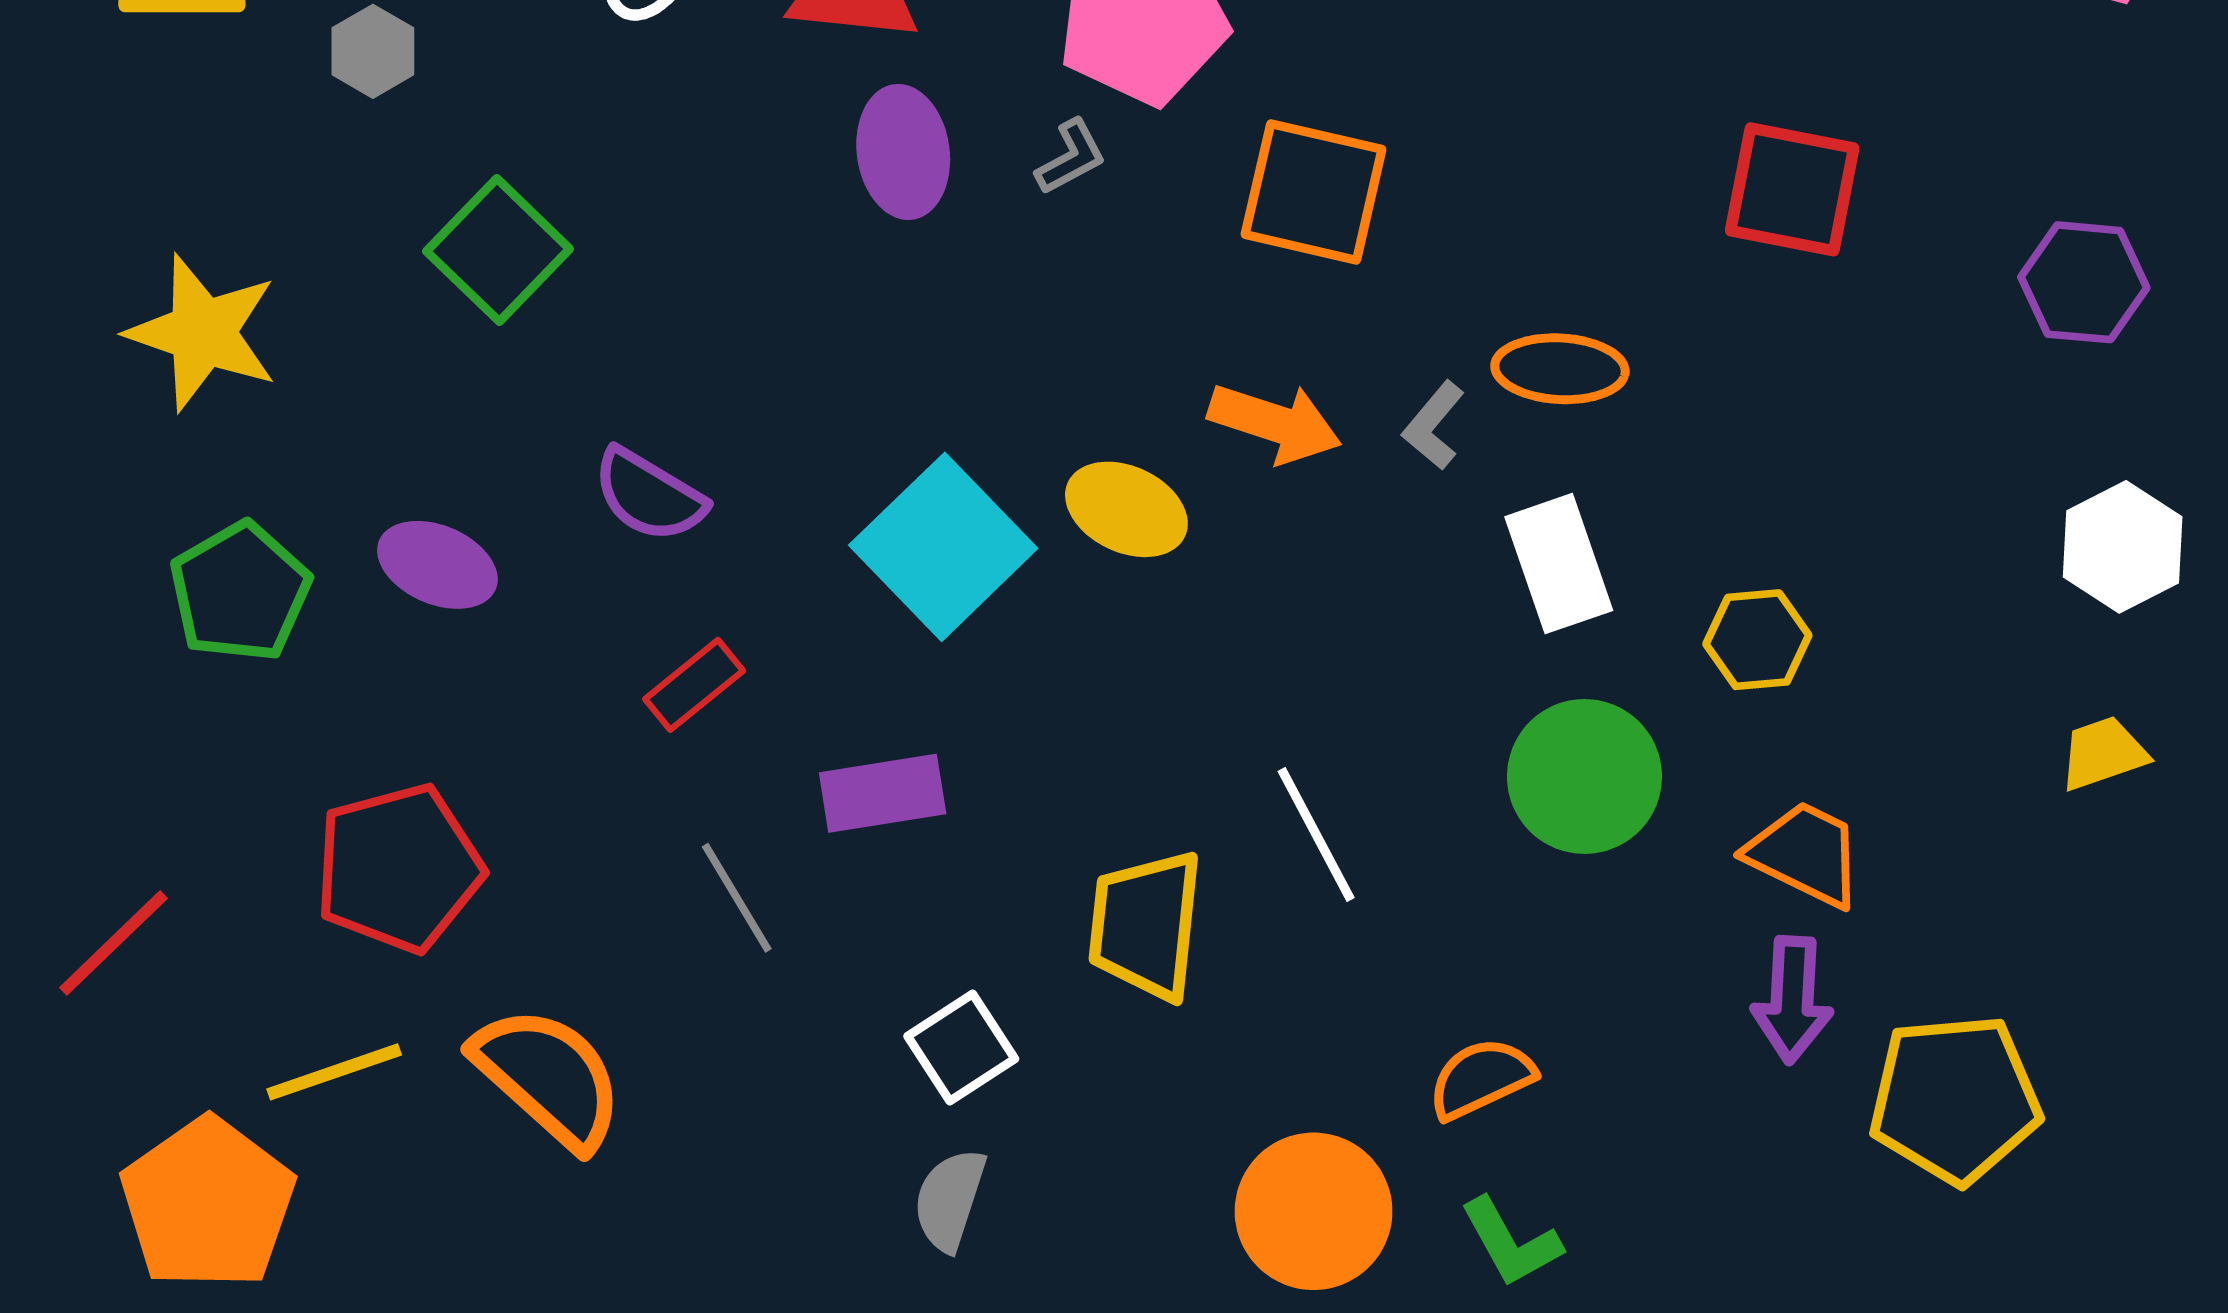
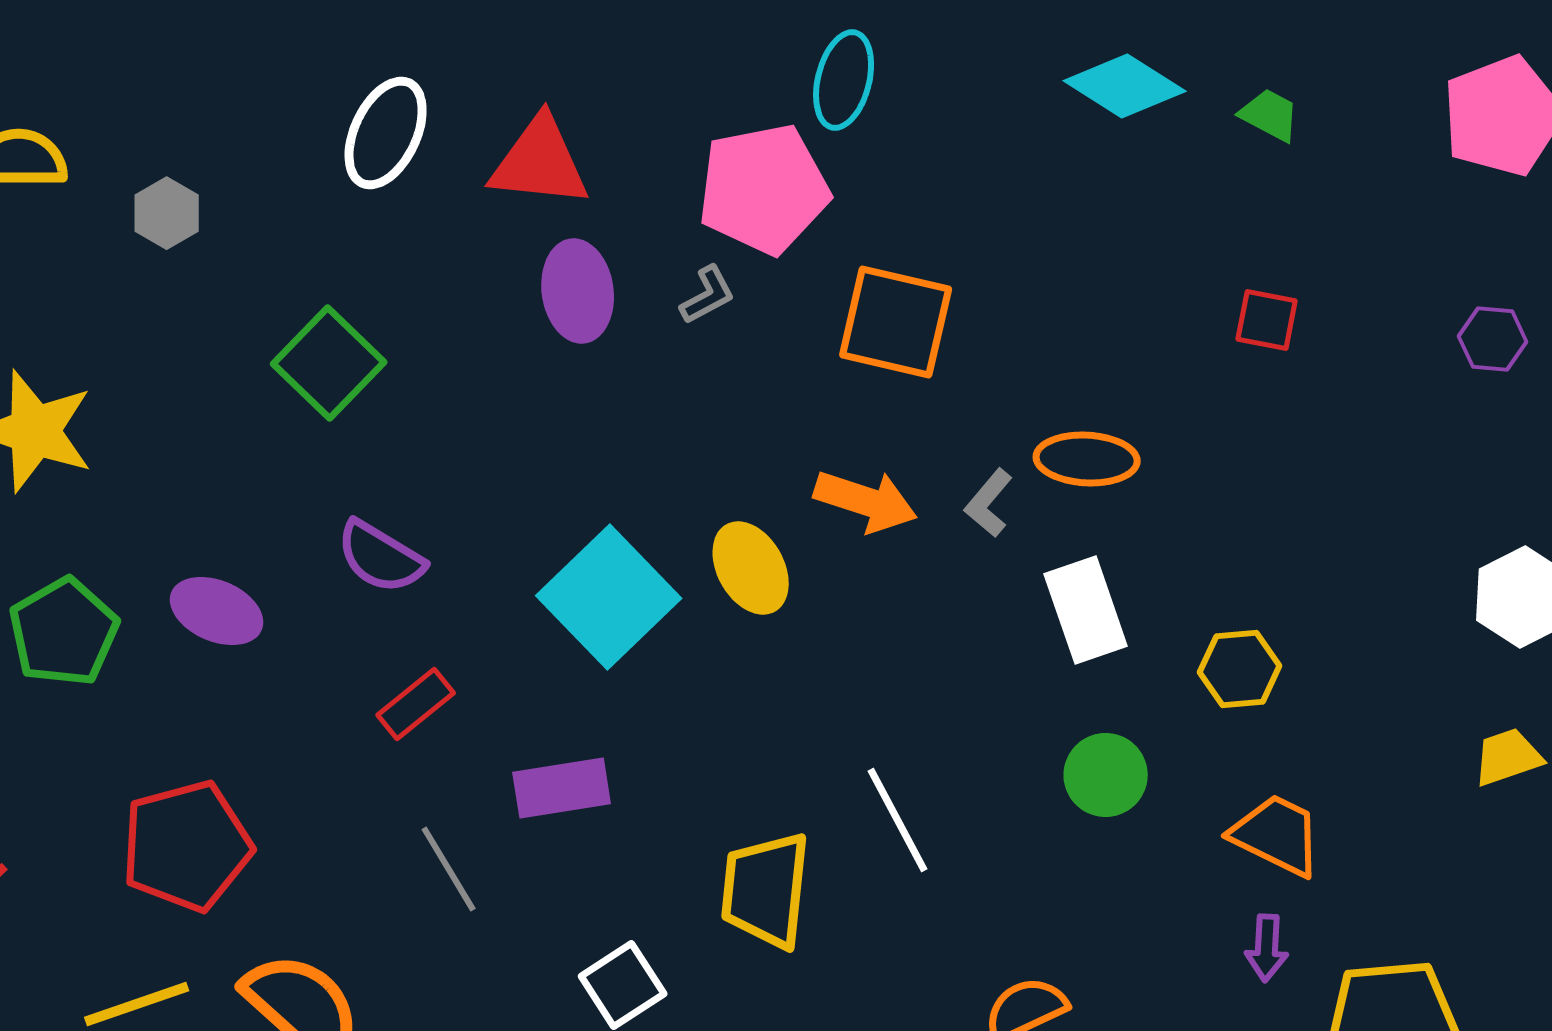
red square: (1792, 189) -> (1267, 320), size x0.6
green square: (498, 250) -> (329, 363), moved
purple hexagon: (2084, 282) -> (1493, 339), moved, size x0.7
yellow ellipse: (1126, 509) -> (751, 568), turned 36
green circle: (1584, 776) -> (1106, 775), size x0.7
purple arrow: (1792, 1000) -> (1267, 948), size x0.7

